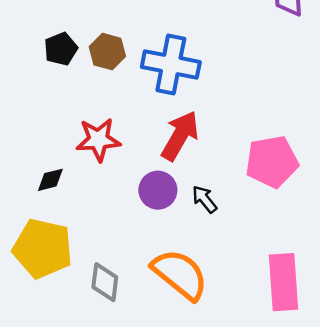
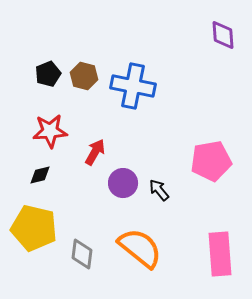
red arrow: (180, 136) -> (95, 152), moved, size x0.7
red star: (98, 140) -> (50, 131), moved

